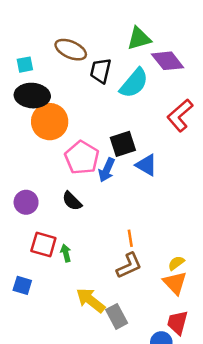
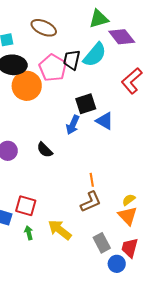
black trapezoid: (101, 71) -> (72, 60), moved
pink pentagon: (82, 158) -> (53, 68), moved
red square: (43, 244) -> (26, 206), moved
green arrow: (66, 253) -> (29, 233), moved
gray rectangle: (117, 316) -> (102, 243), moved

